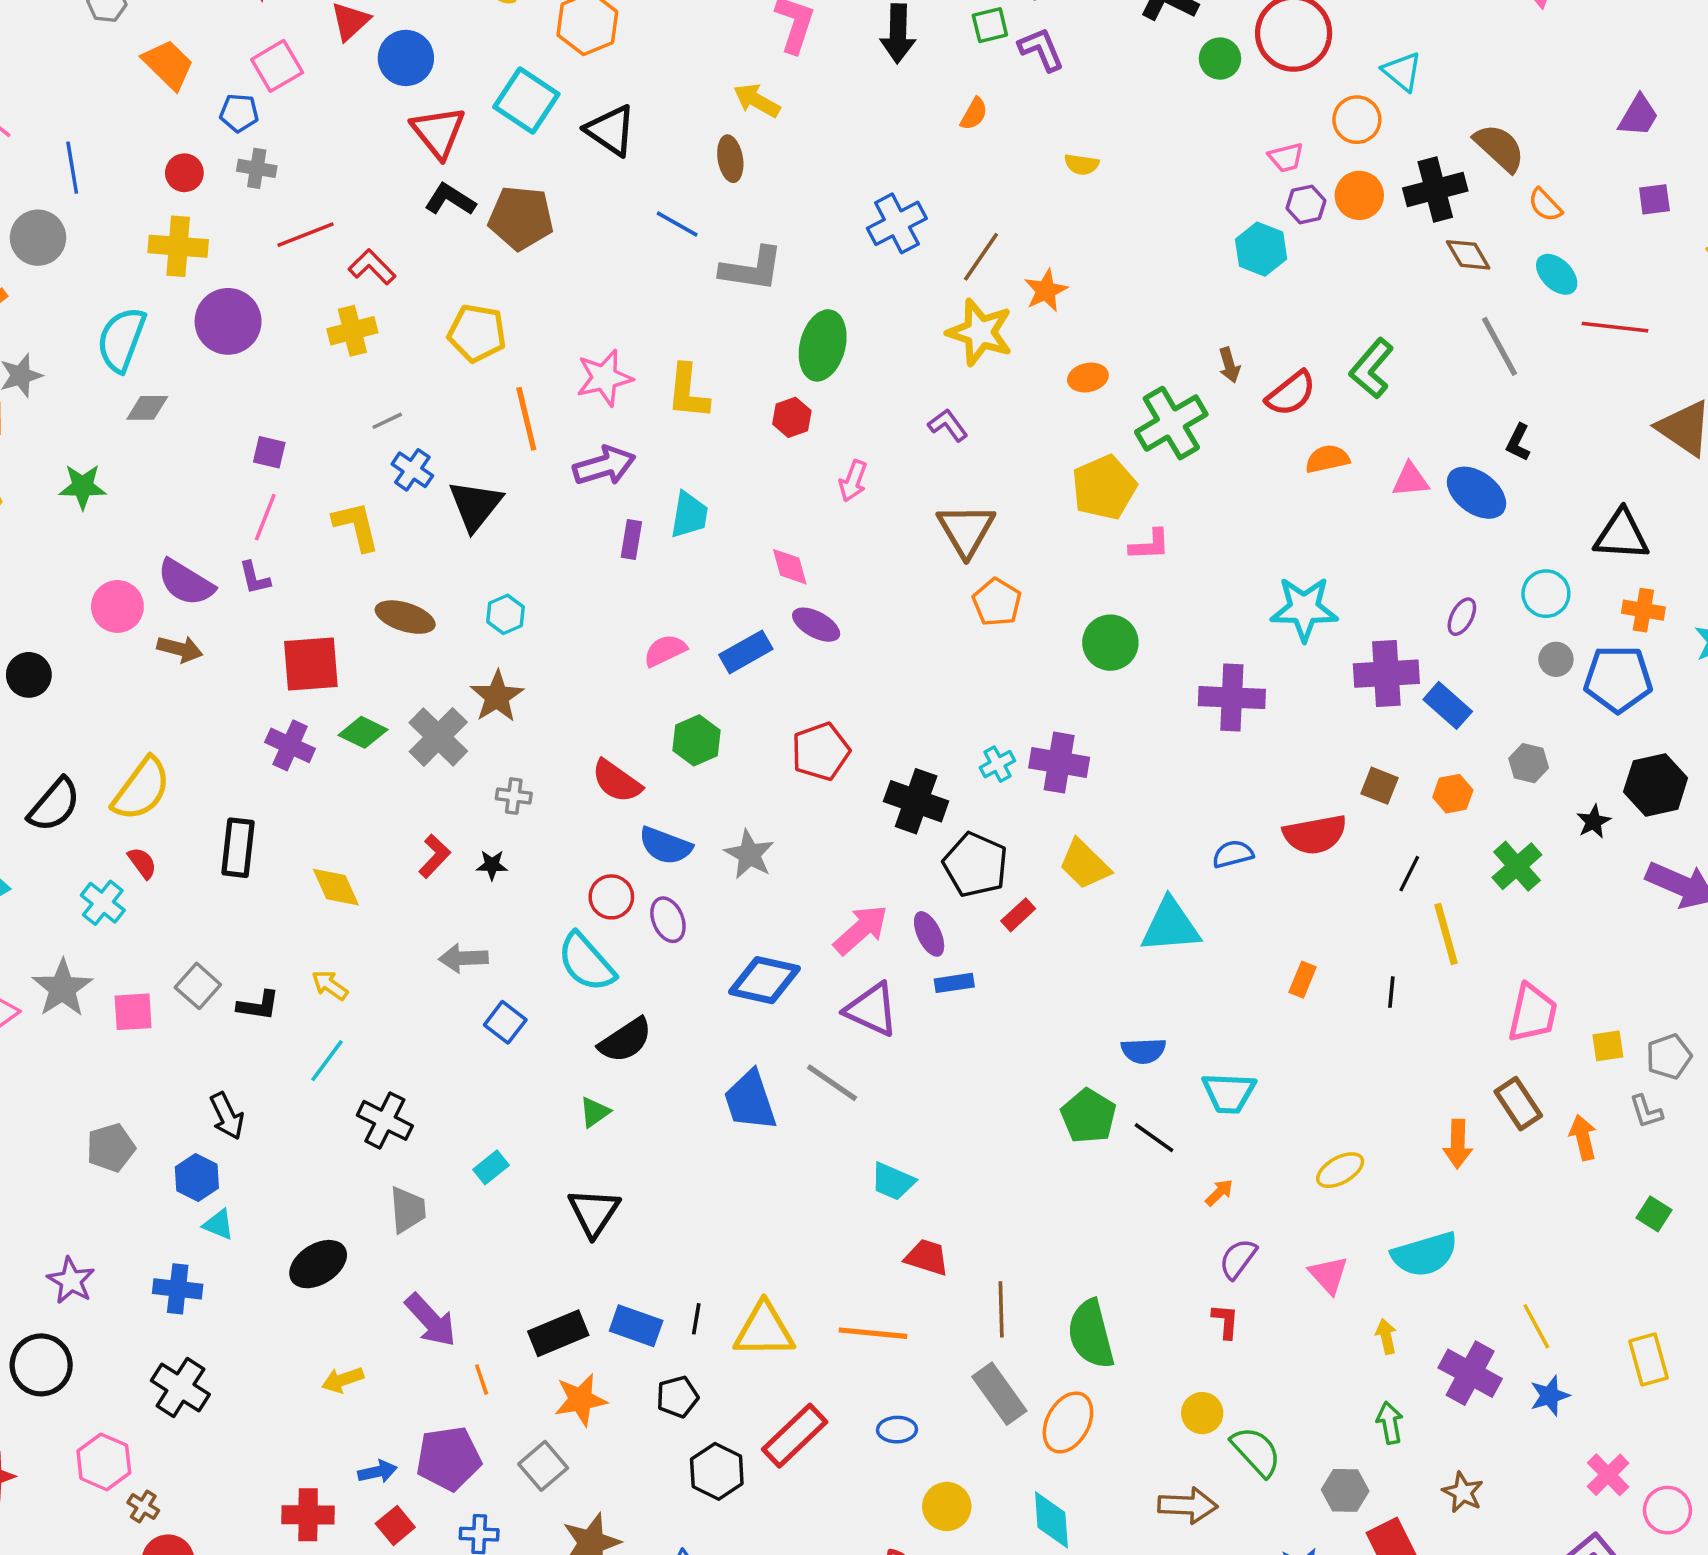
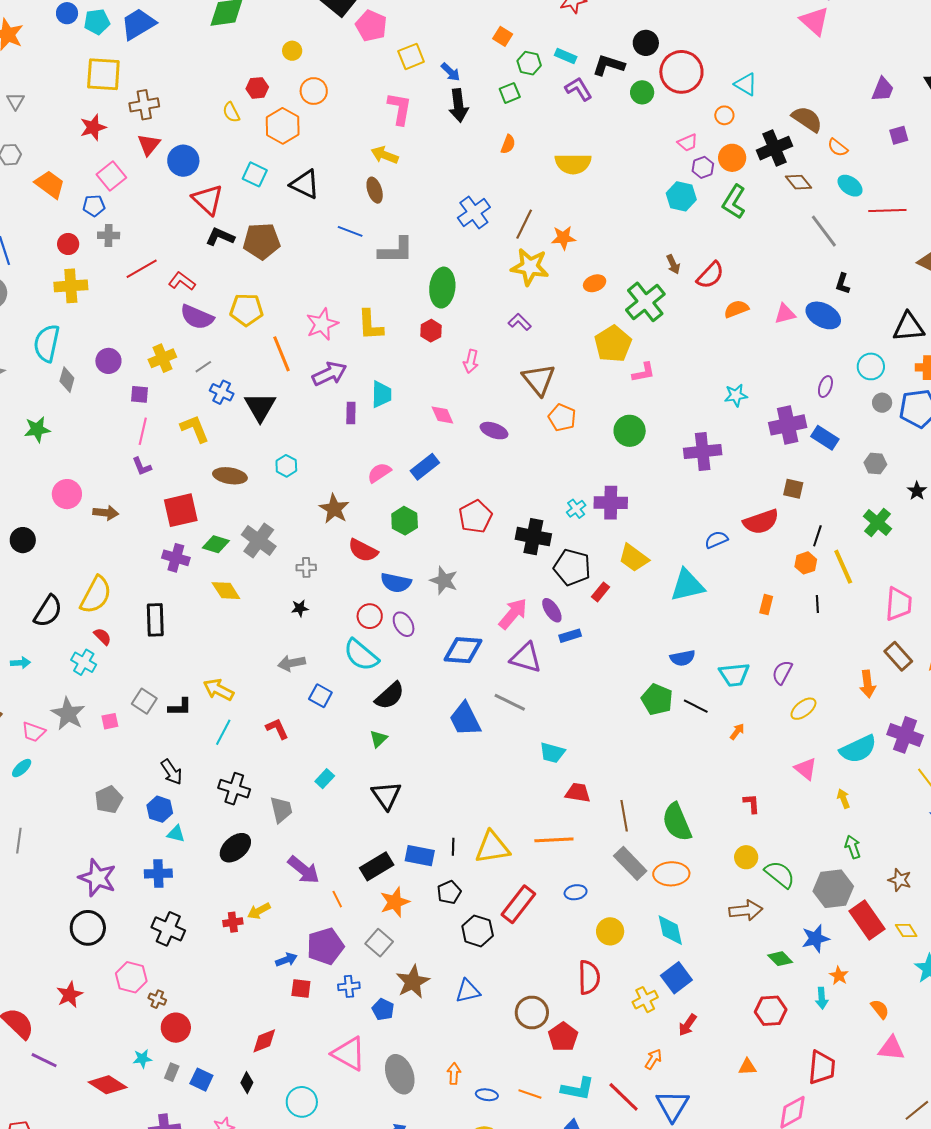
purple L-shape: (1041, 49) -> (579, 89), moved
cyan square: (526, 100) -> (255, 174), size x0.7
orange circle: (1357, 120) -> (724, 115), size x0.7
yellow semicircle: (1082, 164) -> (573, 164), size x1.8
orange star: (1046, 291) -> (563, 238), turned 30
purple circle: (228, 321) -> (108, 361), moved, size x0.7
yellow cross: (352, 331) -> (162, 358), moved
green L-shape: (1372, 368) -> (734, 202), moved
gray diamond: (147, 408) -> (67, 380), turned -65
purple semicircle: (186, 583) -> (197, 317), moved
cyan star: (1304, 609) -> (736, 395), size x0.6
purple ellipse: (816, 625) -> (494, 431), moved
brown star: (497, 697) -> (334, 509), moved
orange hexagon: (1453, 794) -> (806, 563), moved
red L-shape: (434, 856) -> (277, 729), moved, turned -60
yellow diamond: (336, 887) -> (226, 591), moved
yellow arrow: (330, 985) -> (219, 690), size x1.4
pink square: (133, 1012) -> (110, 721), size x0.7
black cross: (385, 1120) -> (234, 789), moved
purple semicircle: (1238, 1259) -> (782, 672), moved
purple star: (71, 1281) -> (97, 878), size x1.4
purple cross: (1470, 1373) -> (905, 735), moved
orange ellipse: (1068, 1422) -> (671, 874), turned 68
gray hexagon: (1345, 1490) -> (833, 889), size x1.5
red cross: (308, 1515) -> (233, 922), moved, size x0.7
red square: (395, 1525) -> (301, 989), turned -35

